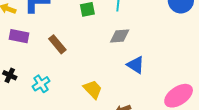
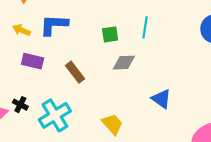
gray diamond: (120, 36) -> (124, 63), moved
cyan cross: (41, 84) -> (55, 115), size x1.6

